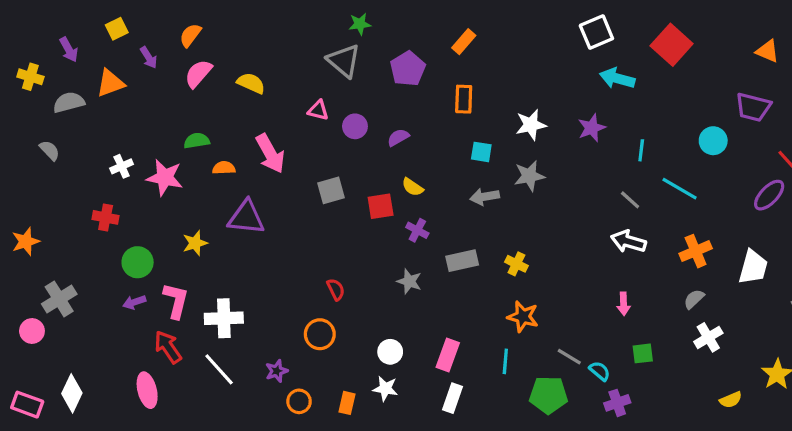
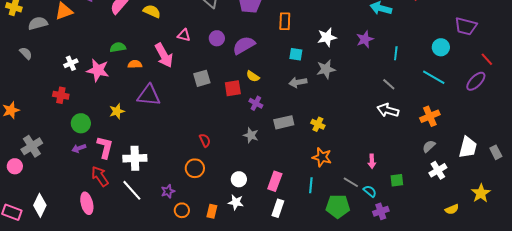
pink triangle: (318, 110) -> (184, 35), moved
purple semicircle: (398, 138) -> (244, 45), size x1.6
cyan line: (680, 189) -> (434, 77), moved
white trapezoid: (753, 267) -> (468, 147), moved
pink arrow: (624, 304) -> (372, 161), moved

